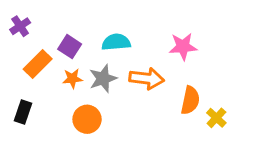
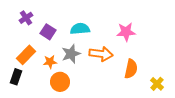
purple cross: (20, 26) -> (26, 18), moved
orange rectangle: (38, 64) -> (26, 55), moved
orange star: (72, 79) -> (50, 62), moved
yellow cross: (216, 118) -> (157, 84), moved

